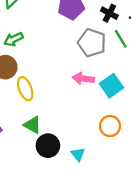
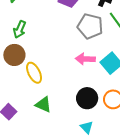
green arrow: (14, 39) -> (20, 29), turned -36
black circle: (48, 146) -> (87, 98), moved

